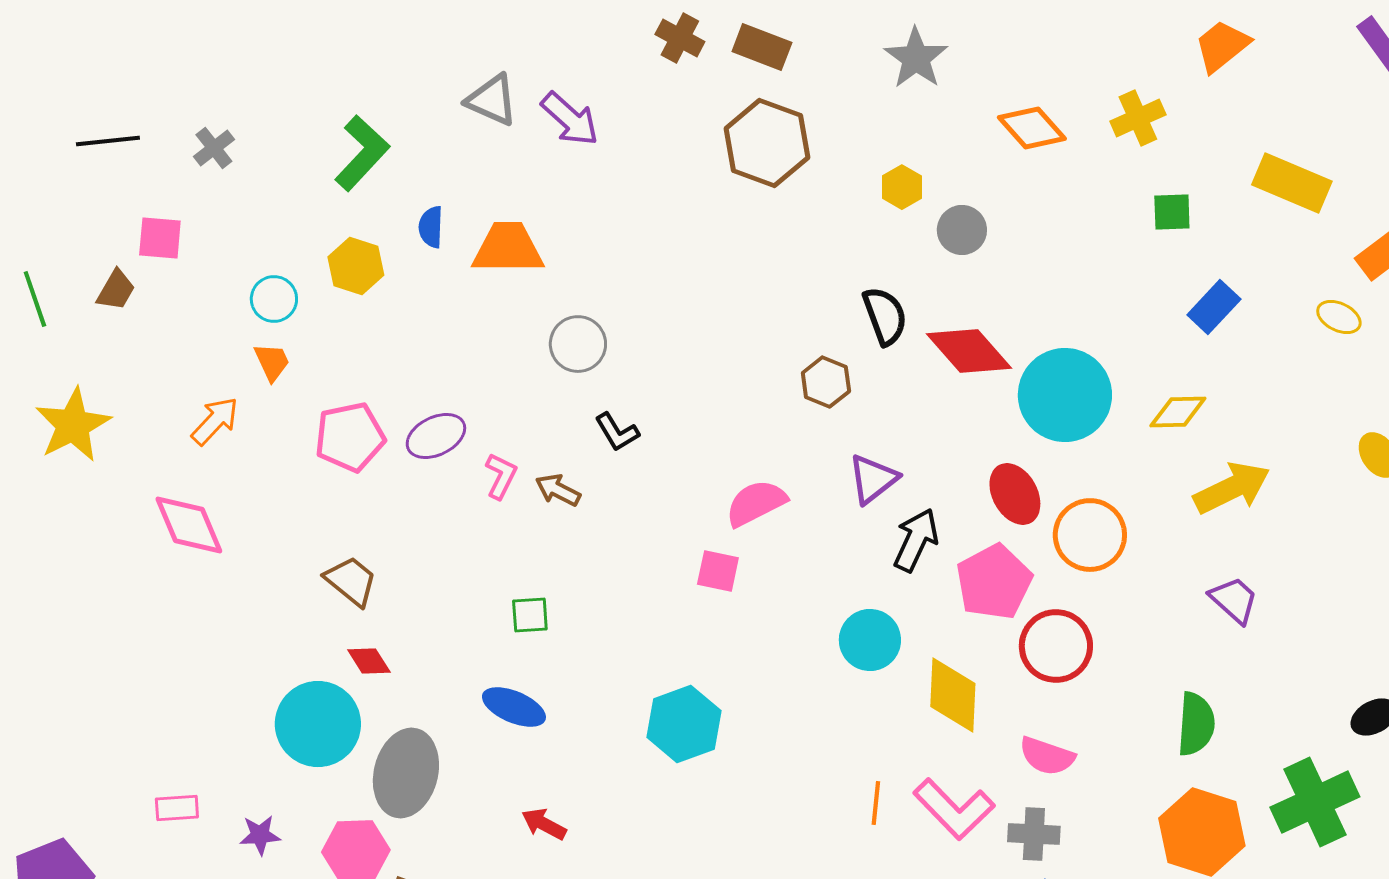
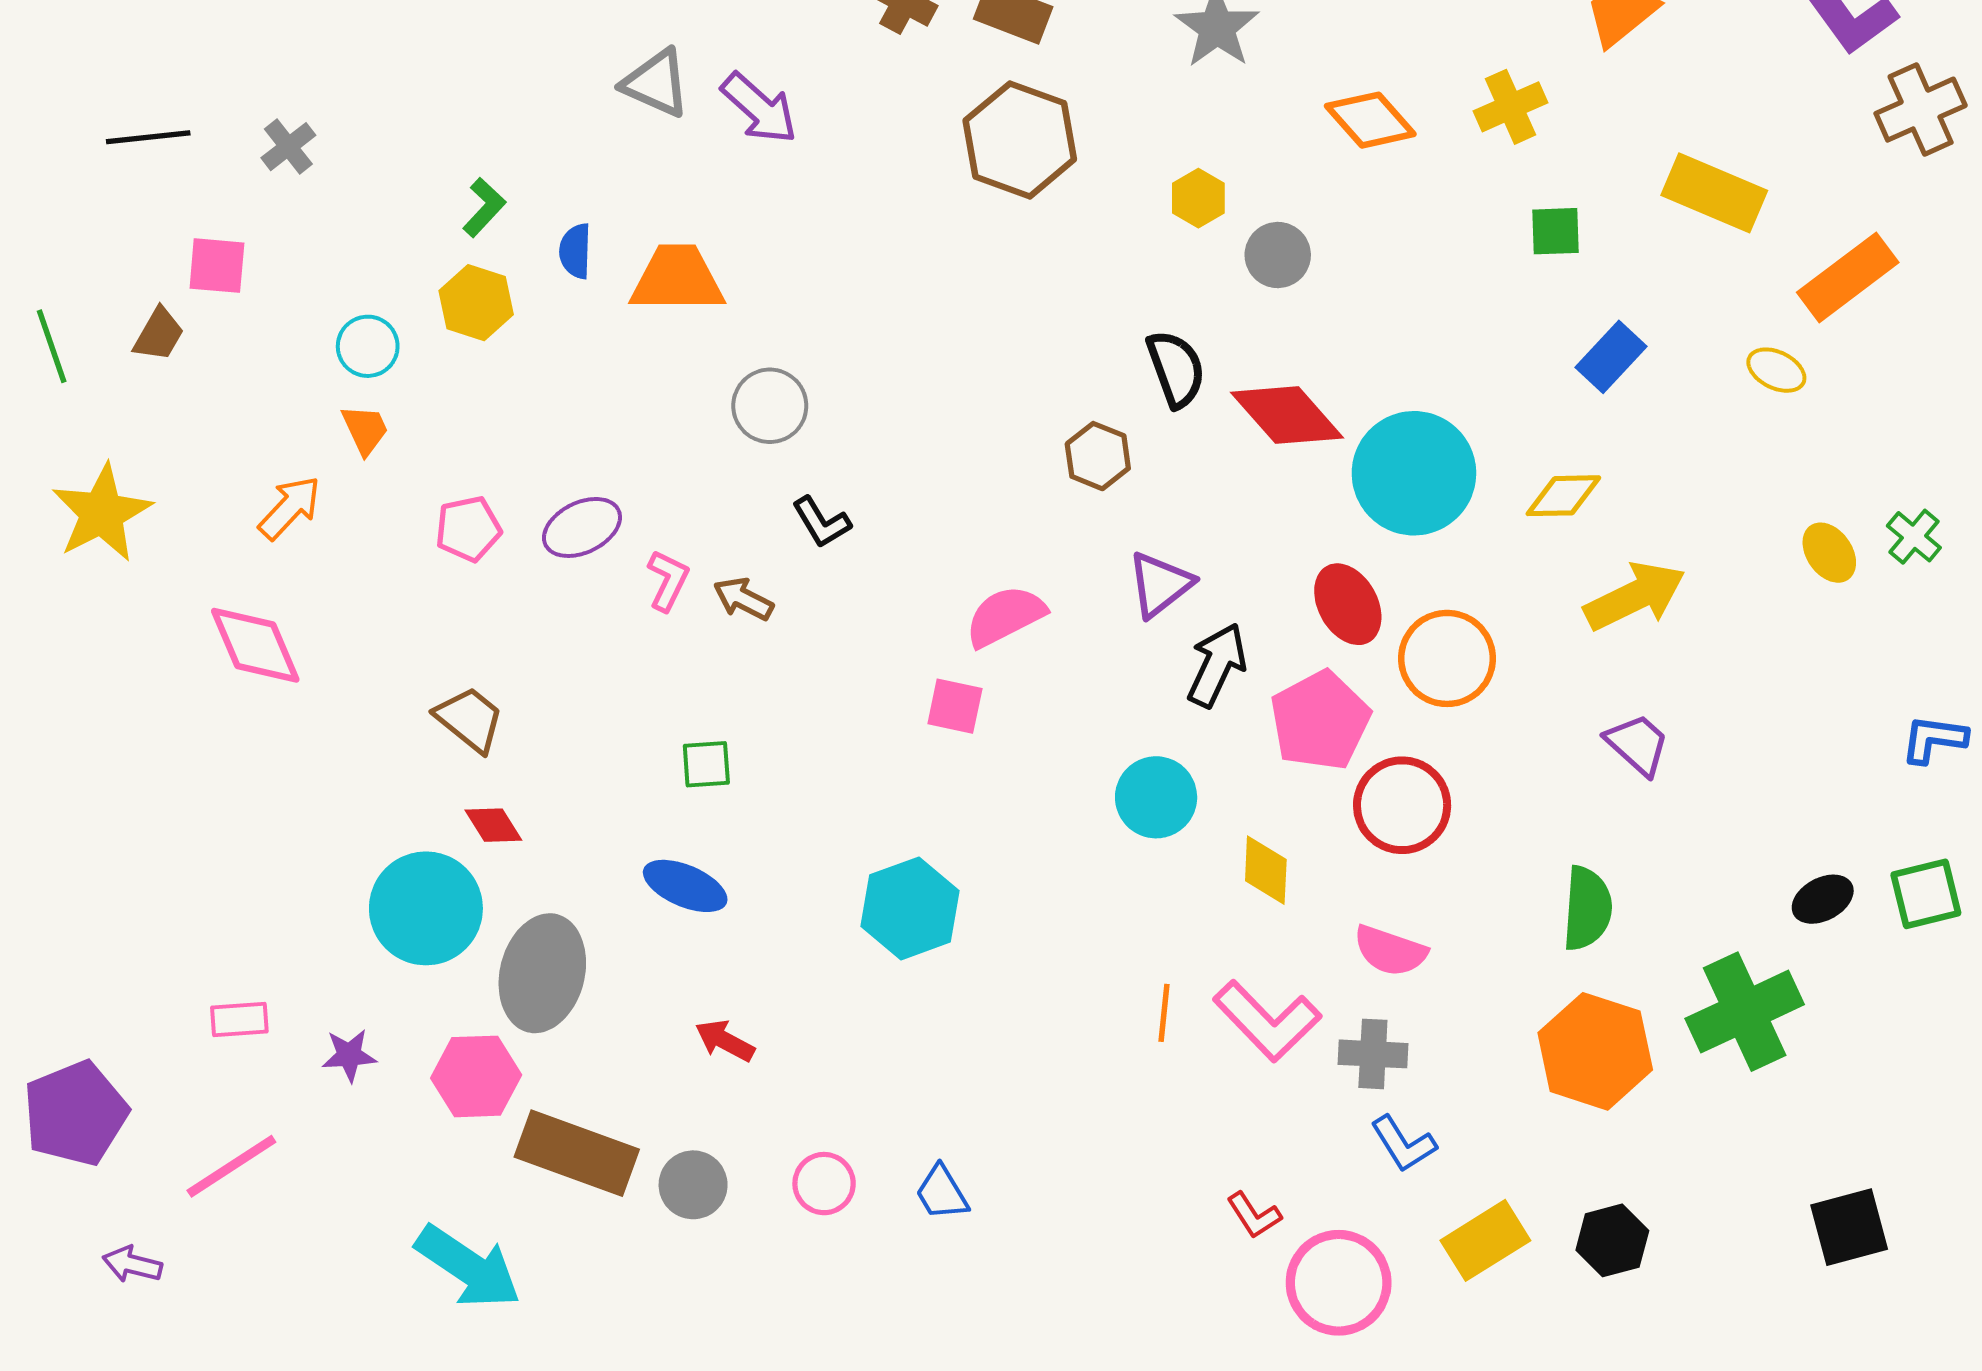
green L-shape: (362, 153) -> (484, 207), moved, size x0.6
pink pentagon: (350, 437) -> (468, 529), size x0.7
yellow diamond: (953, 695) -> (1266, 870), size x0.7

